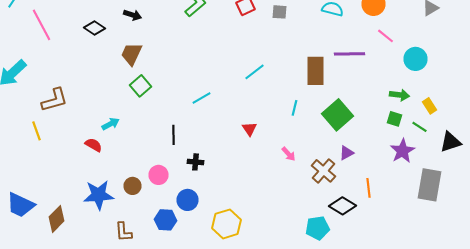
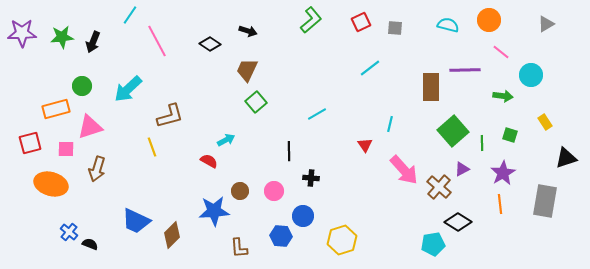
cyan line: (254, 72) -> (370, 68), moved
green arrow: (400, 95) -> (503, 96), moved
cyan line: (294, 108) -> (390, 124), moved
green line: (420, 127) -> (482, 143), moved, turned 56
purple star: (402, 151) -> (503, 173), moved
pink arrow: (288, 154) -> (404, 170), size x2.0
brown circle: (132, 186) -> (240, 191), moved
orange line: (368, 188) -> (500, 204), moved

